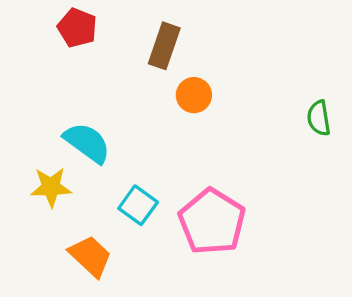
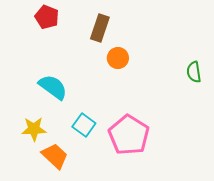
yellow star: (51, 187) -> (34, 129), moved

